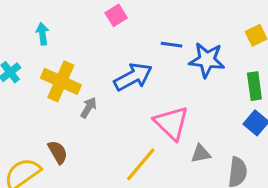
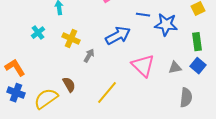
yellow cross: (61, 81) -> (71, 39), size x0.7
gray triangle: (201, 154) -> (175, 68), moved
yellow line: (141, 164) -> (107, 93), moved

